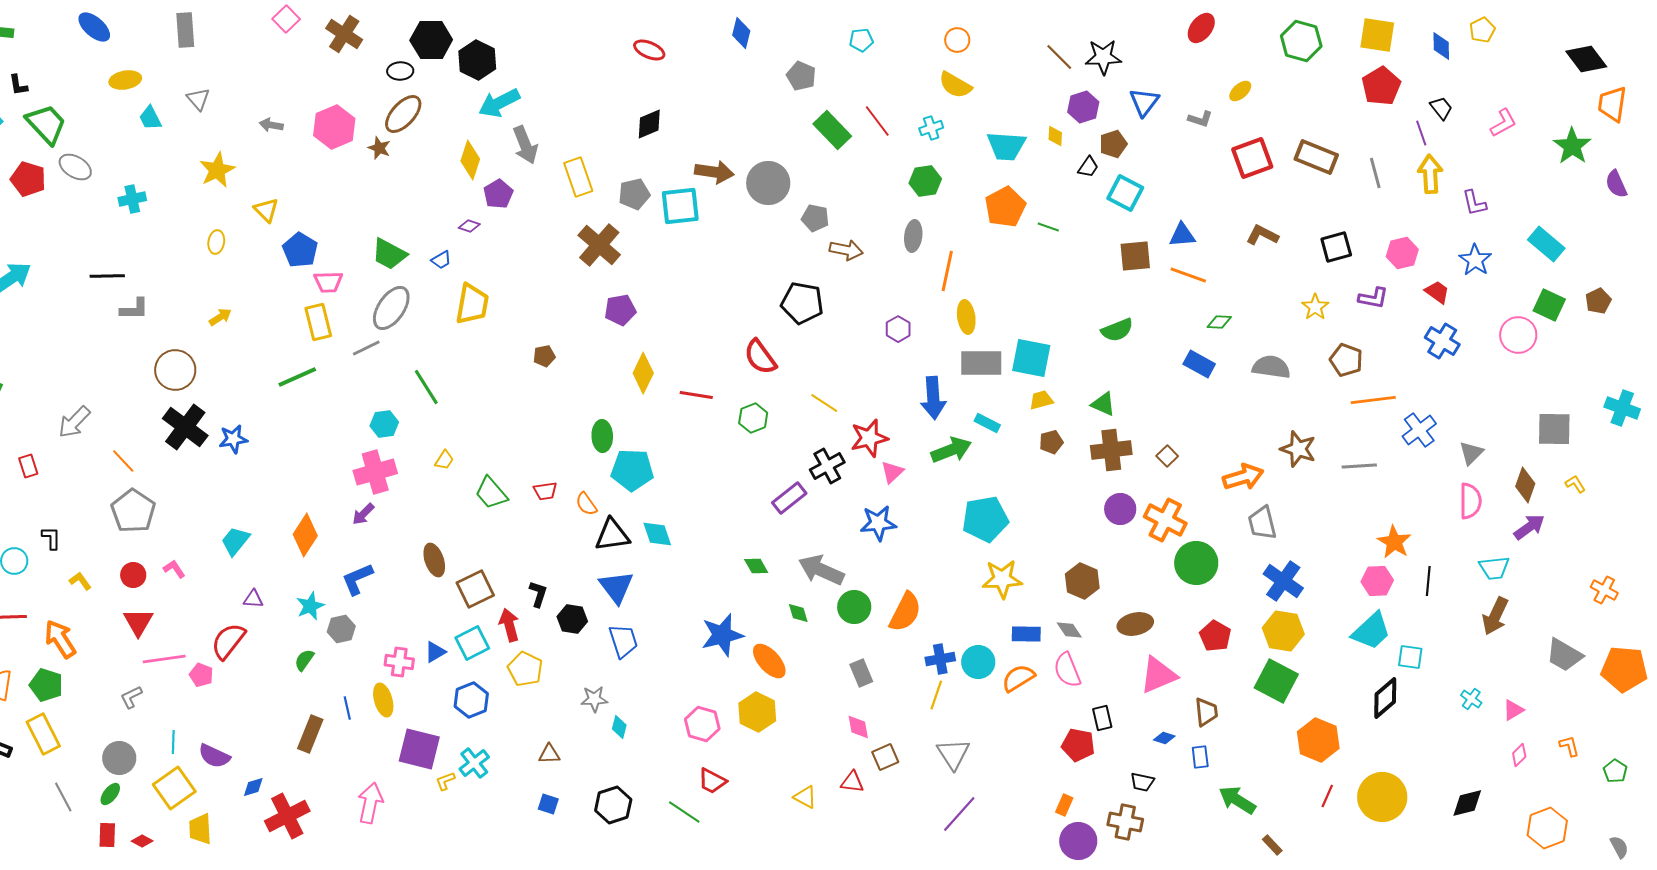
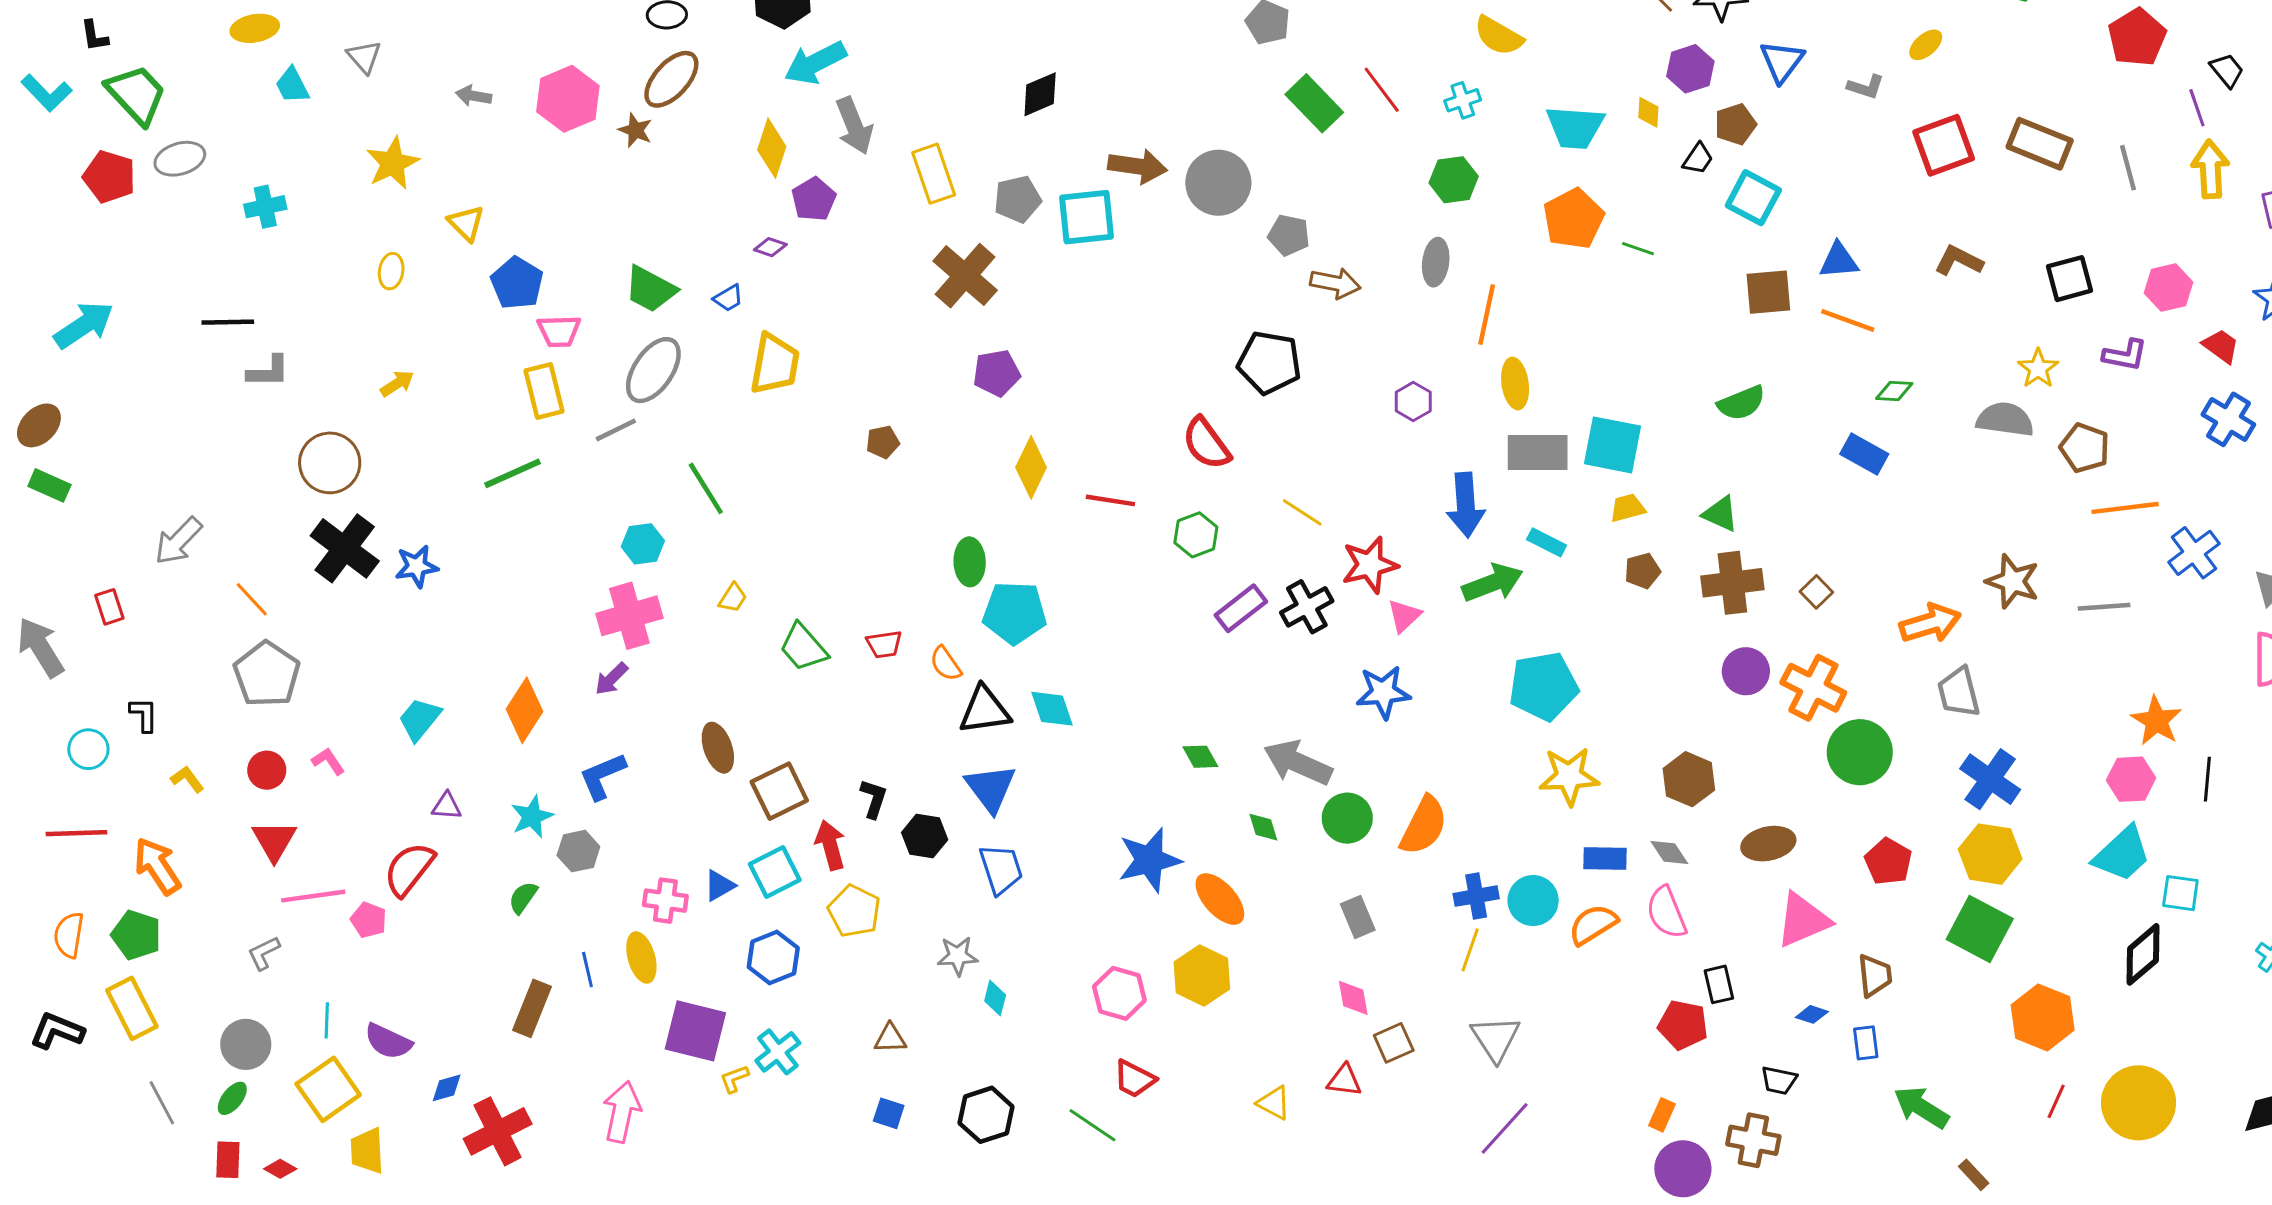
gray ellipse: (75, 167) -> (180, 159), turned -48
gray semicircle: (1271, 367) -> (2005, 419), moved
purple rectangle: (789, 498) -> (1241, 608), moved

